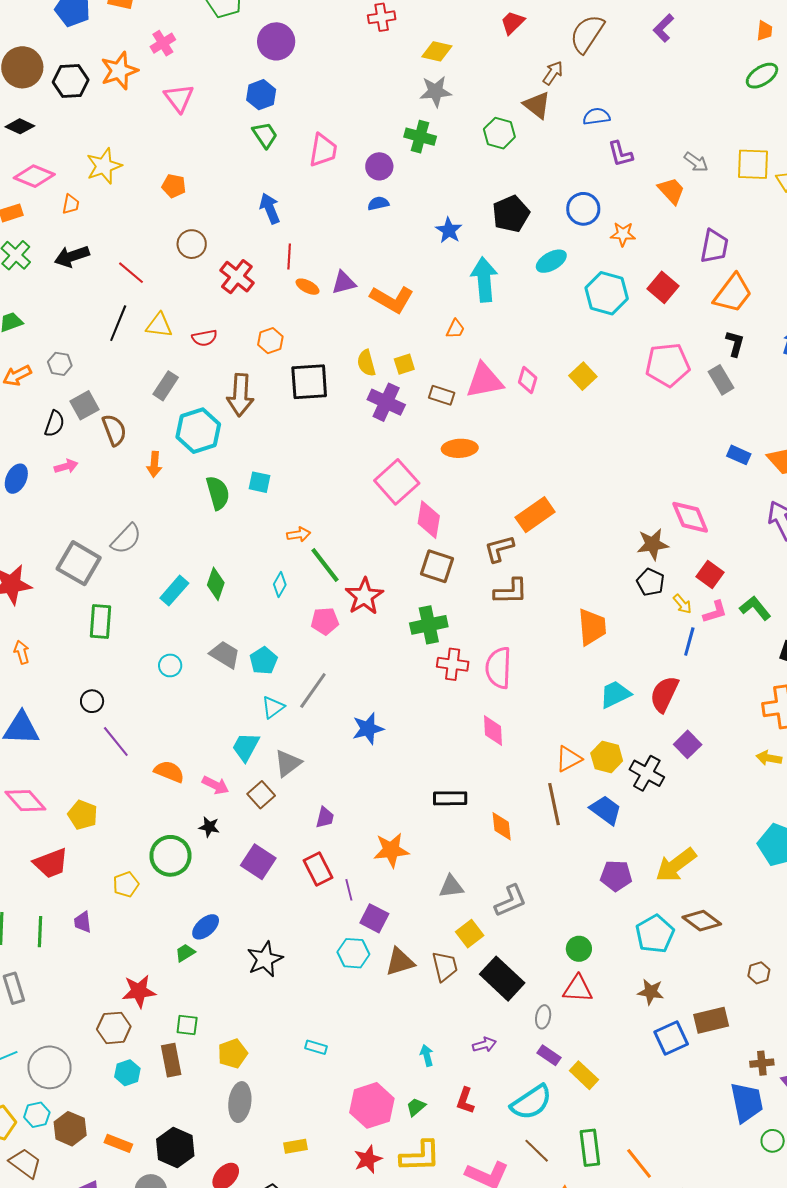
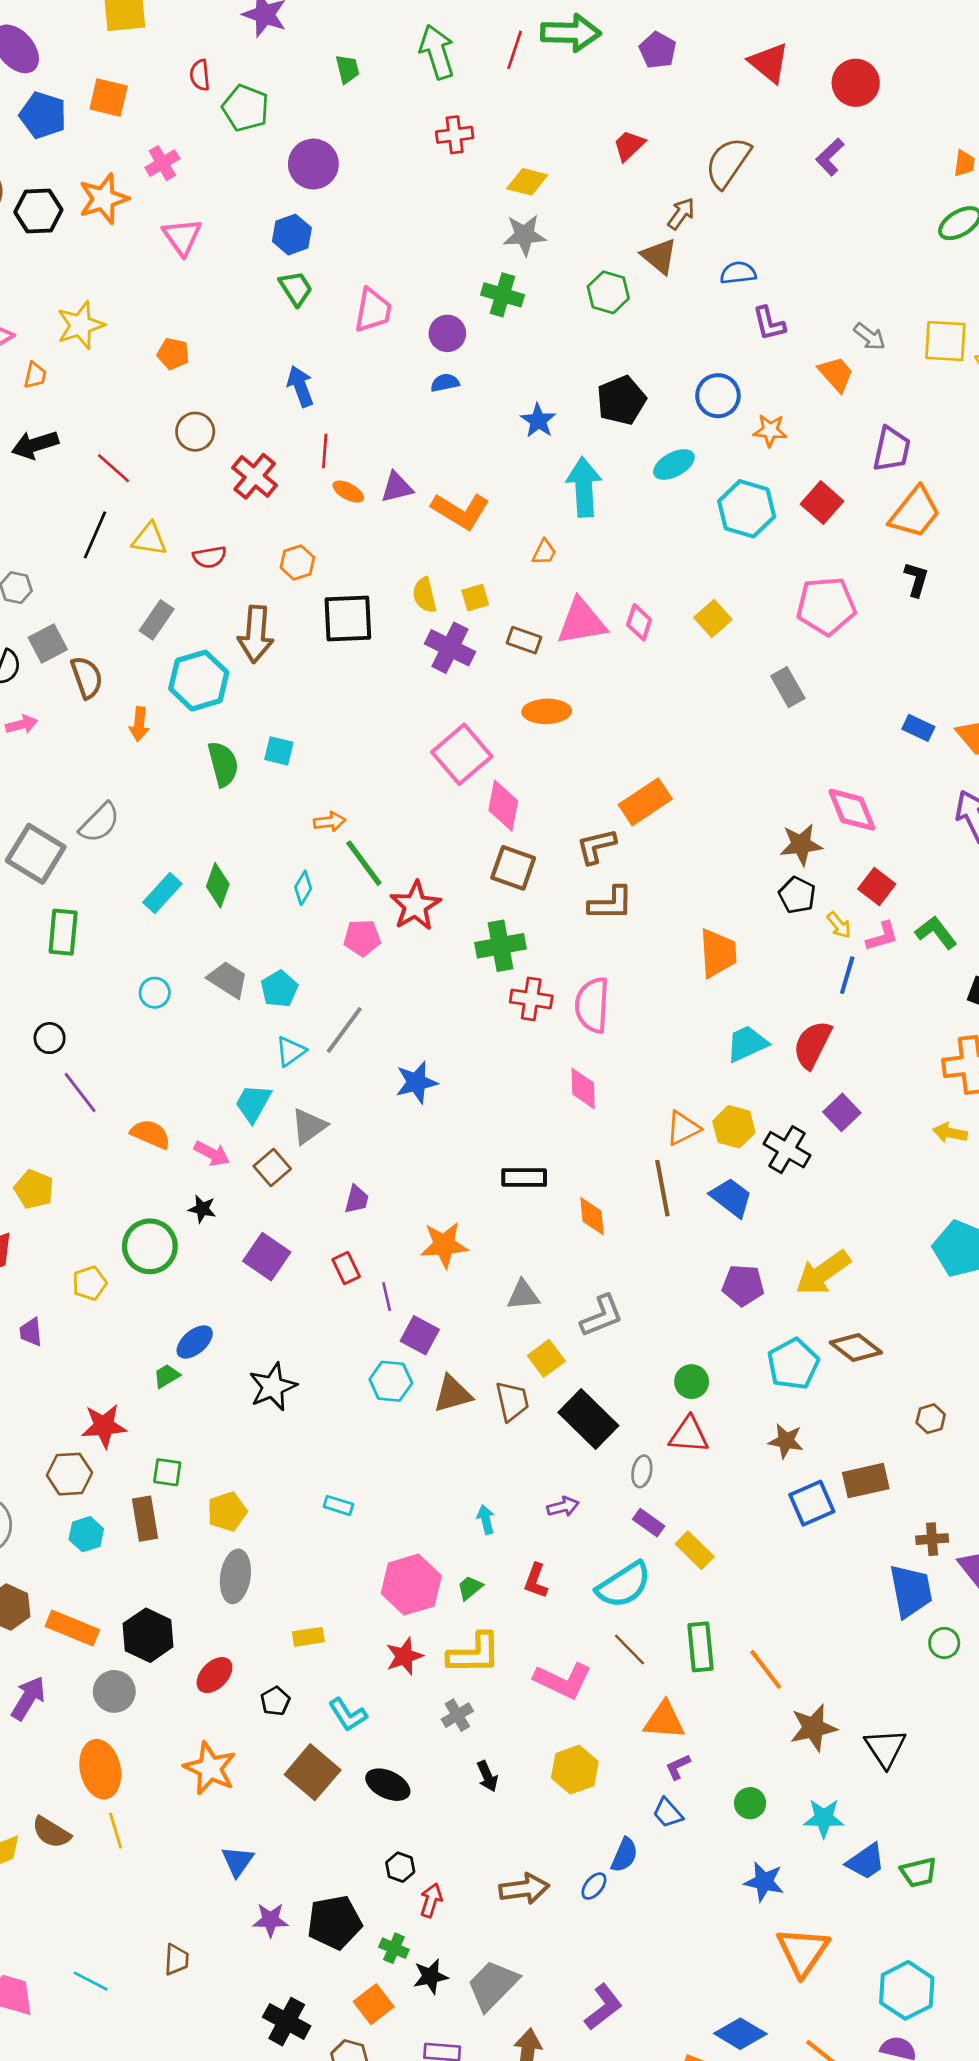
gray rectangle: (721, 380) -> (788, 687), moved
red rectangle: (318, 869) -> (346, 1268), size x0.7
orange rectangle: (118, 1143) -> (72, 1628), size x1.4

